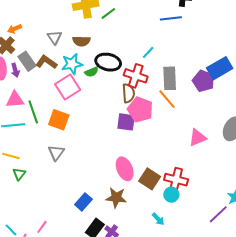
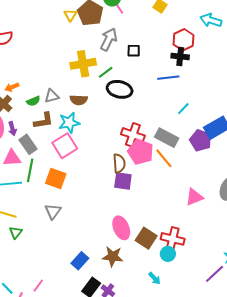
gray triangle: (54, 37) -> (52, 96), turned 49
cyan line: (148, 52) -> (183, 109), moved
gray rectangle: (27, 61) -> (28, 144), moved
brown L-shape: (46, 62) -> (44, 121), turned 135
black ellipse: (108, 62) -> (120, 89), moved
green semicircle: (92, 72) -> (33, 101), moved
gray rectangle: (170, 78) -> (167, 138), turned -60
brown semicircle: (128, 93) -> (119, 163), moved
pink pentagon: (140, 110) -> (141, 152), moved
green line: (33, 112) -> (30, 170), turned 30

